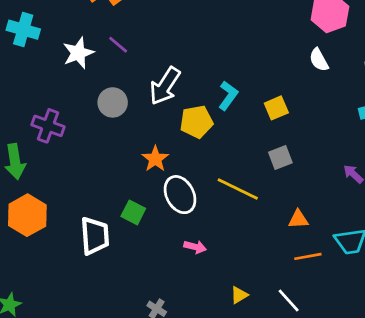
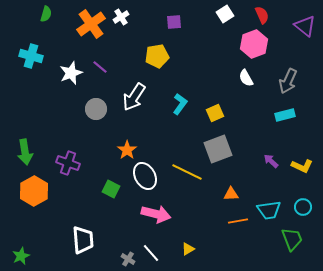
yellow pentagon: (197, 122) -> (157, 56), moved
purple cross: (48, 126) -> (68, 163), moved
gray square: (280, 157) -> (218, 149), size x1.6
white trapezoid: (95, 236) -> (83, 240), moved
pink arrow: (195, 247) -> (156, 214), size x1.8
white line: (289, 300) -> (151, 253), moved

